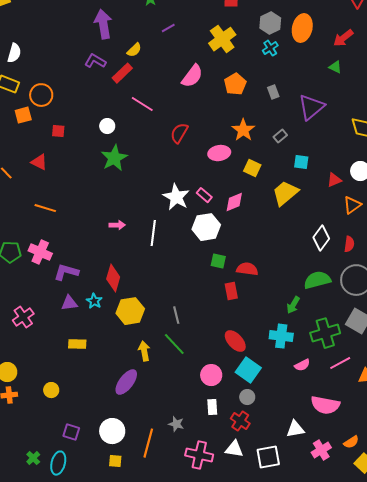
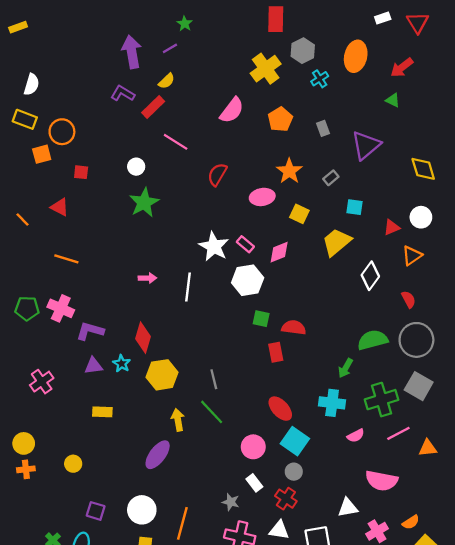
gray hexagon: (270, 23) -> (303, 51), moved
purple line: (168, 28) -> (170, 48), moved
white diamond: (321, 238) -> (370, 276), moved
red semicircle: (349, 244) -> (409, 299), turned -35
white rectangle: (212, 407) -> (254, 483), turned -35
gray star: (176, 424) -> (231, 502), moved

